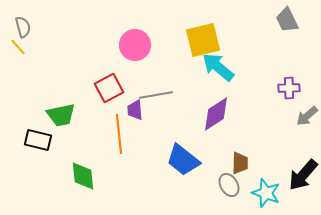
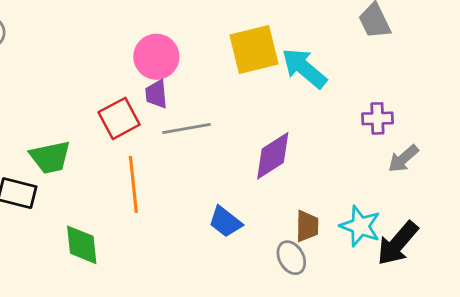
cyan arrow: (218, 67) -> (304, 68), moved
purple trapezoid: (135, 110) -> (156, 94), moved
blue trapezoid: (183, 160) -> (225, 222), size x0.7
cyan star: (266, 193) -> (360, 226), moved

